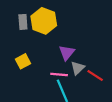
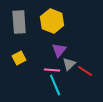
yellow hexagon: (44, 21) -> (52, 21), moved
gray rectangle: (23, 22) -> (19, 22), size x1.6

